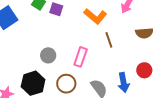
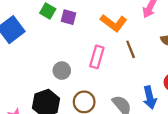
pink rectangle: (81, 57) -> (97, 57), moved

